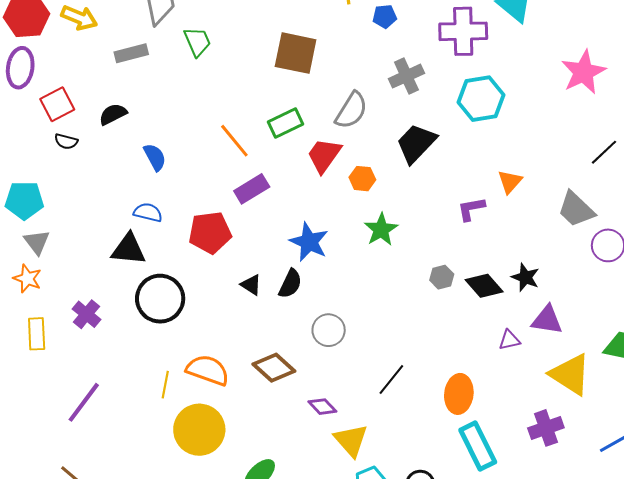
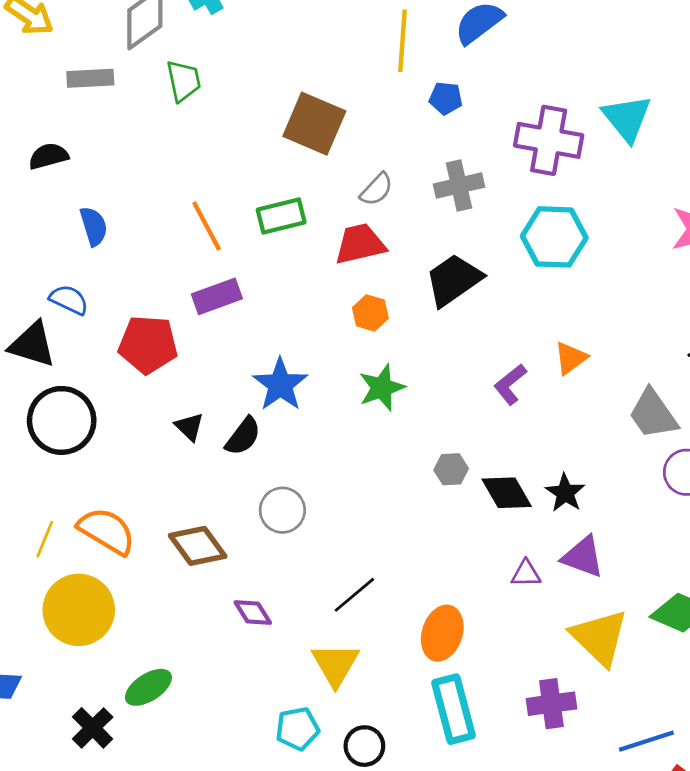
gray semicircle: (351, 110) -> (376, 189), moved, size x0.7
red trapezoid: (324, 155) -> (360, 244), moved, turned 30
purple L-shape: (471, 209) -> (510, 384), turned -40
yellow triangle: (351, 440) -> (335, 665), moved

